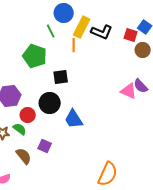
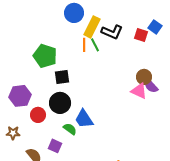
green line: (51, 31) -> (95, 45), moved
brown circle: (143, 50) -> (144, 77), moved
black square: (61, 77) -> (62, 77), moved
green semicircle: (20, 129) -> (70, 129), moved

